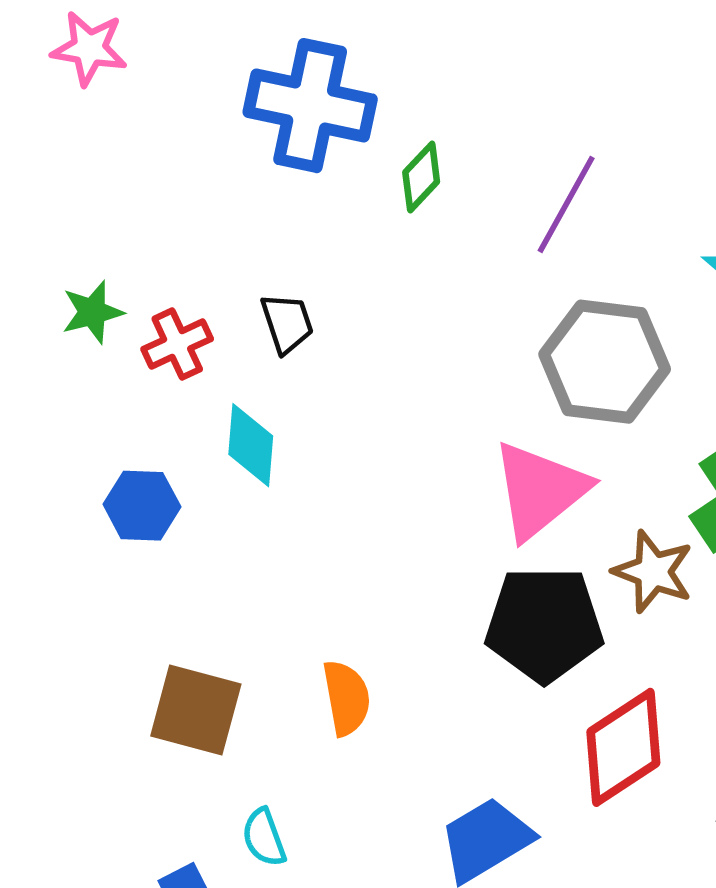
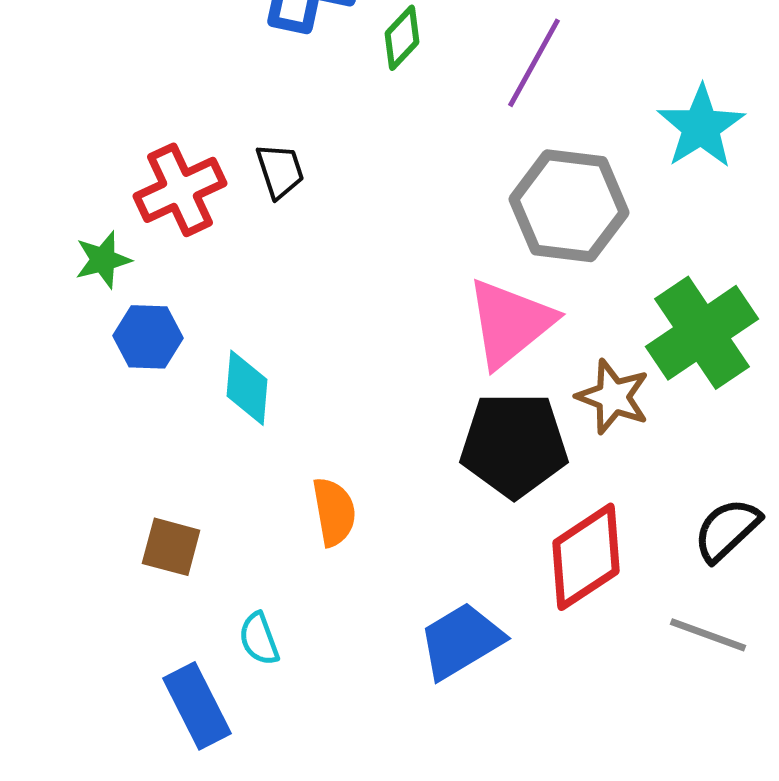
green star: (93, 312) -> (103, 260), moved
red cross: (177, 344) -> (180, 190), size x1.4
cyan diamond: (251, 445) -> (247, 388), moved
brown square: (196, 710) -> (171, 547), moved, size x0.7

